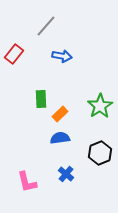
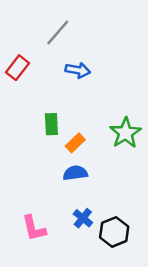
black hexagon: (100, 153) -> (114, 232), moved

